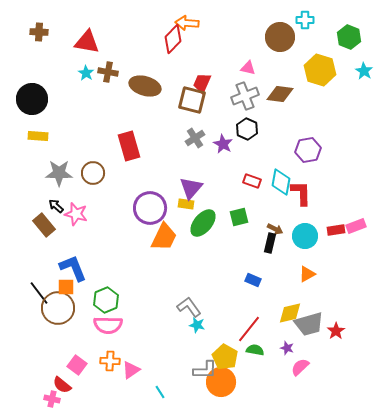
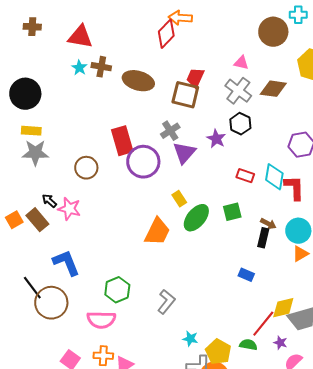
gray cross: (245, 96) -> (238, 91), turned -32
gray cross: (195, 138) -> (170, 131), moved
gray star: (59, 173) -> (35, 153), moved
purple triangle: (191, 188) -> (184, 153), moved
yellow rectangle: (186, 204) -> (179, 199), turned 49
purple circle: (150, 208) -> (143, 162), moved
orange triangle: (307, 274) -> (300, 254), moved
orange square: (66, 287) -> (14, 220), moved, turned -30
green hexagon: (106, 300) -> (117, 290), moved
gray L-shape: (189, 307) -> (166, 302), moved, turned 75
cyan star: (197, 325) -> (190, 339), moved
red line: (249, 329) -> (263, 324), moved

